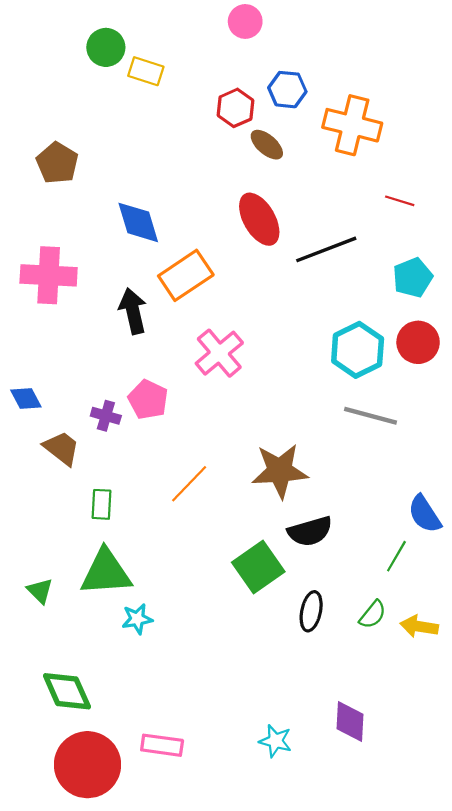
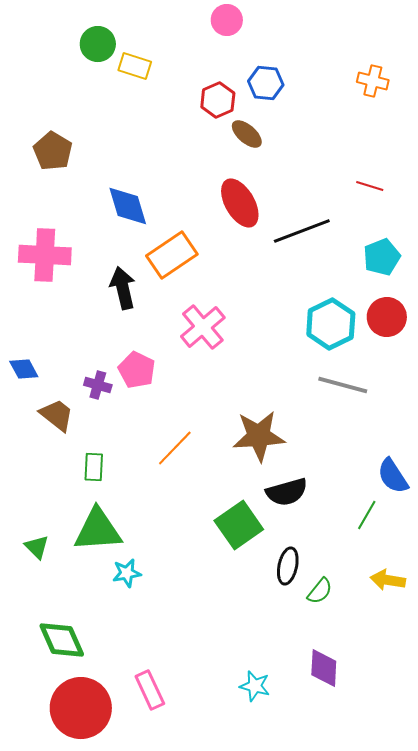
orange cross: (352, 125) -> (373, 81), moved, size x0.6
green semicircle: (373, 615) -> (320, 591), moved
pink rectangle: (162, 745) -> (150, 690), turned 57

